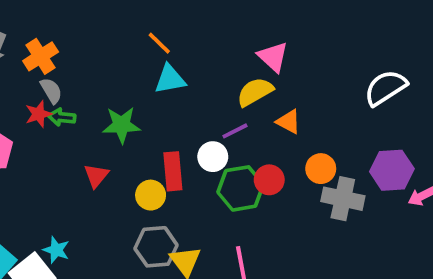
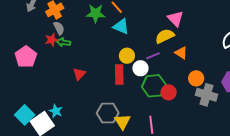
cyan triangle: (170, 79) -> (121, 26), turned 30
green star: (121, 125) -> (96, 13), moved
red circle: (269, 180) -> (169, 92), moved
yellow circle: (151, 195) -> (127, 56), moved

